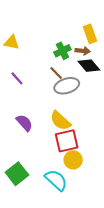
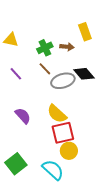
green cross: (62, 51) -> (45, 48), moved
brown arrow: (83, 51) -> (67, 47), moved
black diamond: (89, 66) -> (84, 74), moved
brown line: (56, 73) -> (45, 69), moved

